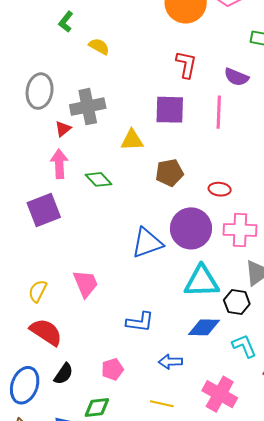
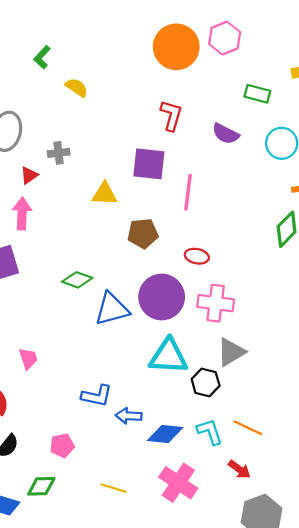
gray cross: (88, 107) -> (59, 153), size x0.6
pink line: (219, 112) -> (188, 192), moved
green diamond: (98, 179) -> (77, 280), moved, turned -32
pink trapezoid: (86, 284) -> (28, 359), moved, size x0.7
blue diamond: (204, 327) -> (165, 434), moved
blue arrow: (170, 362) -> (129, 416), moved

